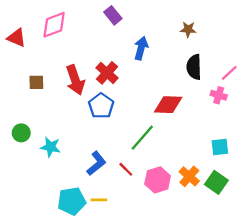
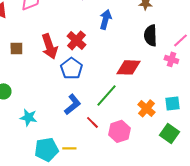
cyan star: (51, 147) -> (28, 117), moved
blue L-shape: (96, 163) -> (72, 104), moved
orange cross: (189, 176) -> (146, 108), moved

